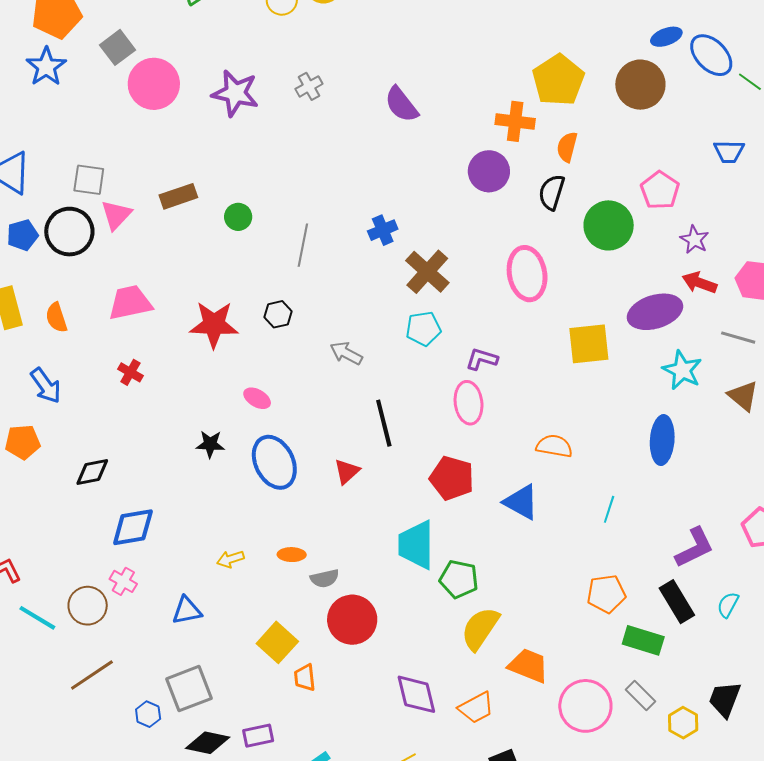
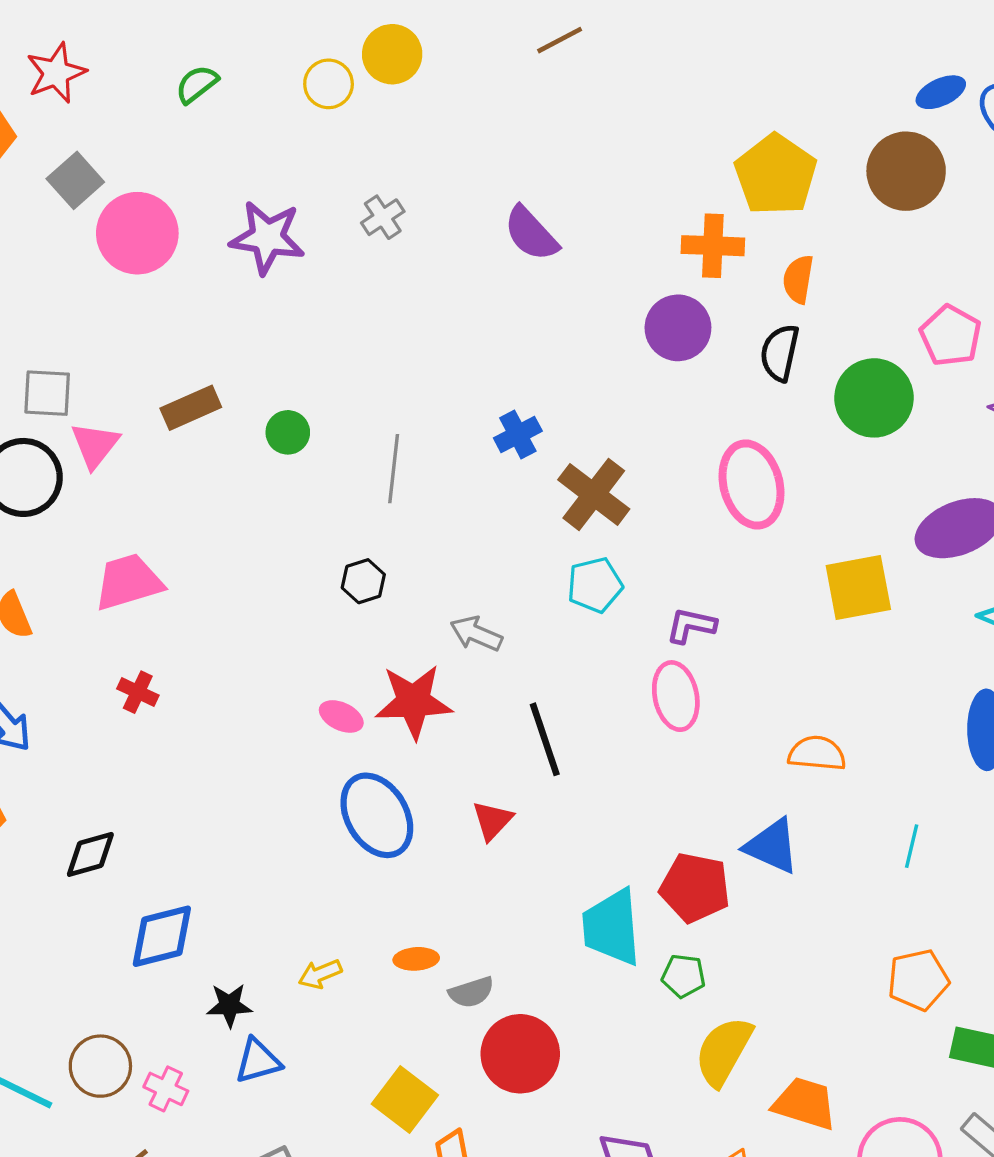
red star: (214, 325) -> (414, 702), moved
black star: (210, 444) -> (229, 1005), moved
red pentagon: (452, 478) -> (695, 888), moved
green pentagon: (459, 579) -> (683, 976), size x0.7
pink cross: (123, 581) -> (166, 1089), moved

